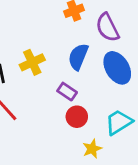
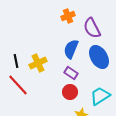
yellow cross: (32, 62) -> (38, 63), moved
purple rectangle: (67, 92) -> (71, 73), moved

